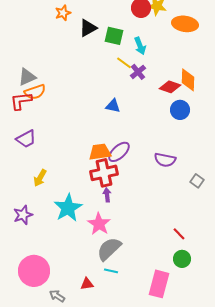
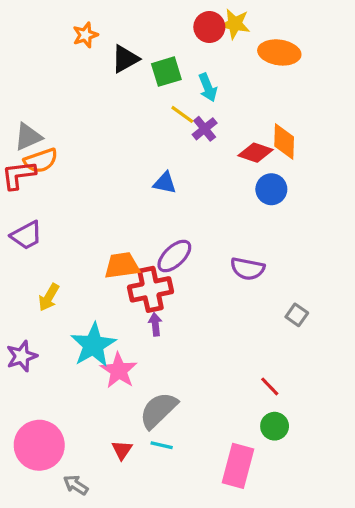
green square: (114, 36) -> (166, 72), turned -30
orange trapezoid: (100, 152) -> (122, 266), moved
gray square: (197, 181) -> (297, 315), moved
pink star: (99, 224) -> (119, 370), moved
red triangle: (87, 284) -> (122, 450), moved, turned -48

